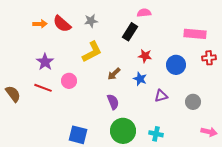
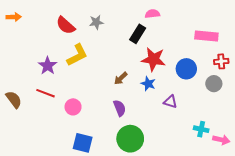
orange arrow: (40, 24) -> (14, 17), moved
yellow L-shape: (92, 52) -> (77, 55), moved
red star: (145, 56) -> (153, 59), size x1.6
pink circle: (69, 81) -> (73, 107), moved
purple triangle: (161, 96) -> (170, 102), turned 32
gray circle: (193, 102) -> (214, 84), moved
cyan cross: (156, 134) -> (201, 129), moved

